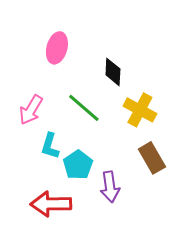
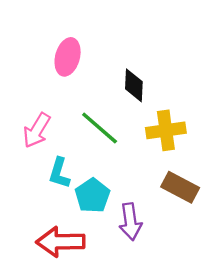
yellow cross: (140, 110) -> (166, 130), turned -36
brown rectangle: (152, 158) -> (180, 187), turned -32

